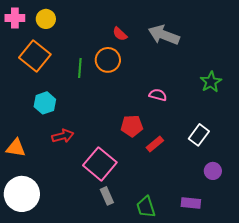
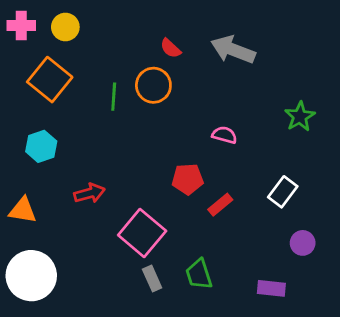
cyan hexagon: (45, 103) -> (41, 146), moved
green trapezoid: (146, 207) -> (199, 274), moved

